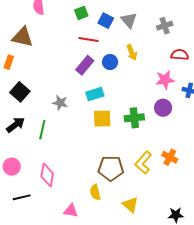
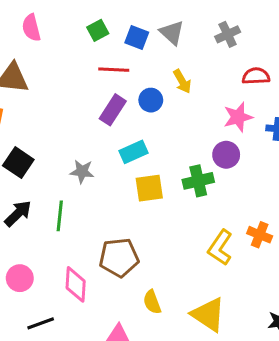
purple circle: (163, 108) -> (226, 155), moved
brown pentagon: (111, 168) -> (119, 258), moved
yellow triangle: (130, 205) -> (208, 315), size x1.4

